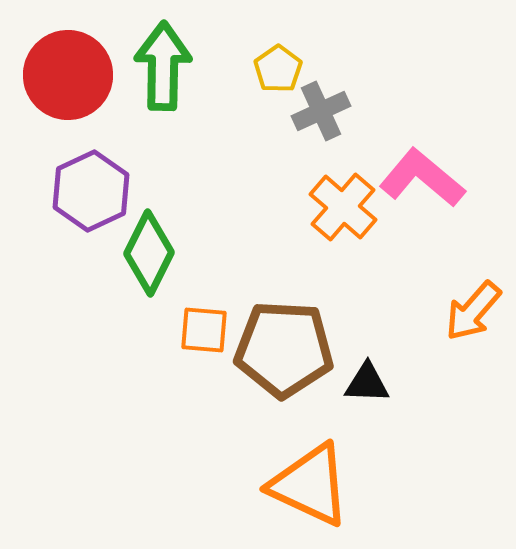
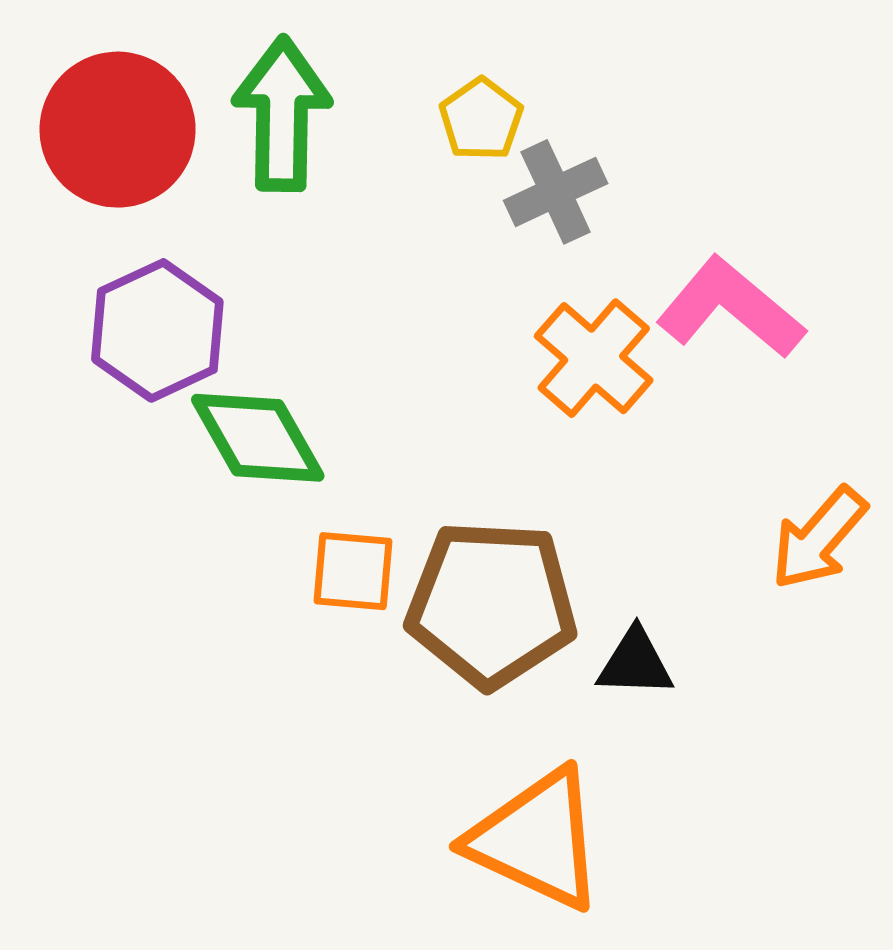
green diamond: (149, 253) -> (258, 438), turned -56

